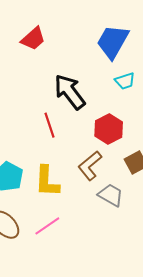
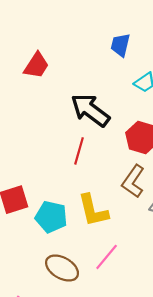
blue trapezoid: (113, 42) -> (120, 45), size x0.6
red line: (49, 125) -> (79, 151), turned 50

